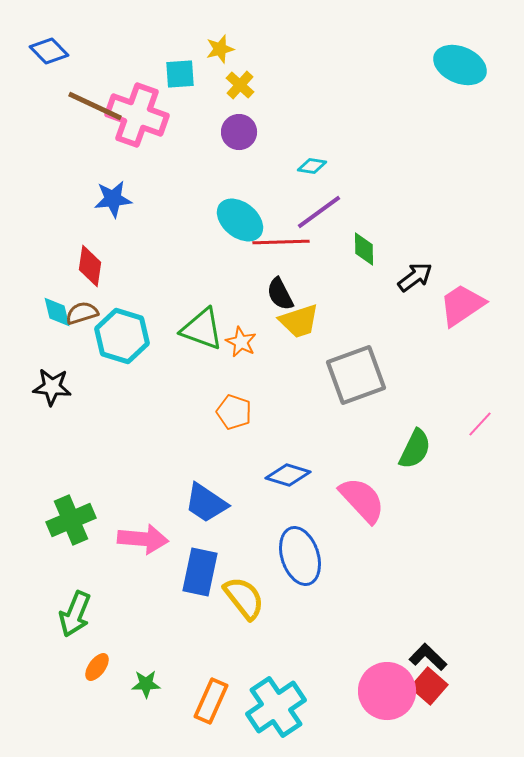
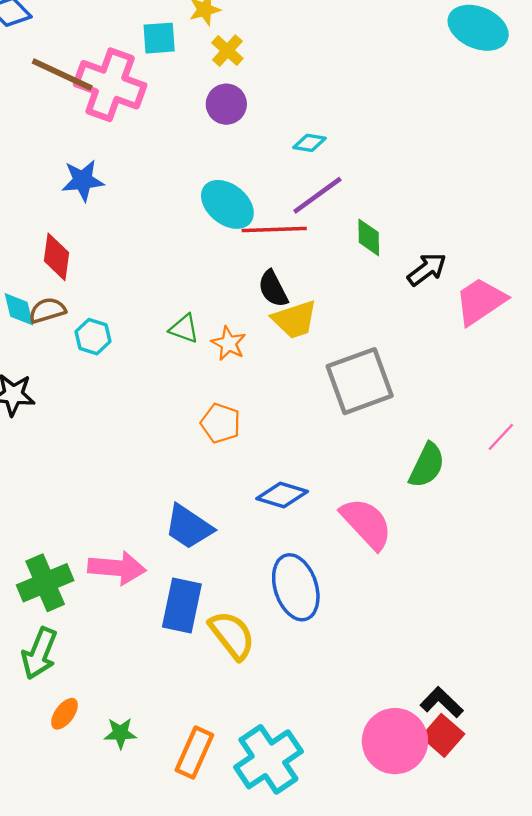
green triangle: (202, 329) -> (184, 329), size x0.6
cyan hexagon: (122, 336) -> (93, 337), size x0.6
green cross: (71, 520) -> (45, 583), moved

